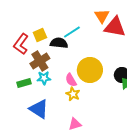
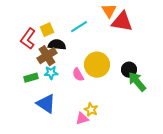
black semicircle: (59, 43) -> (57, 45), moved
yellow star: (73, 94) -> (91, 110), moved

